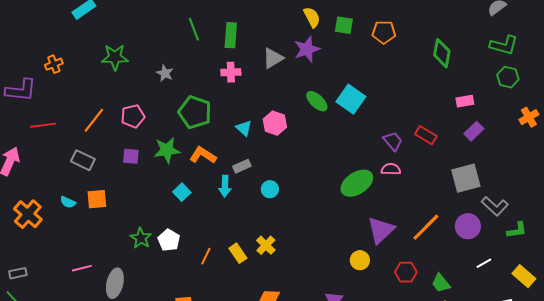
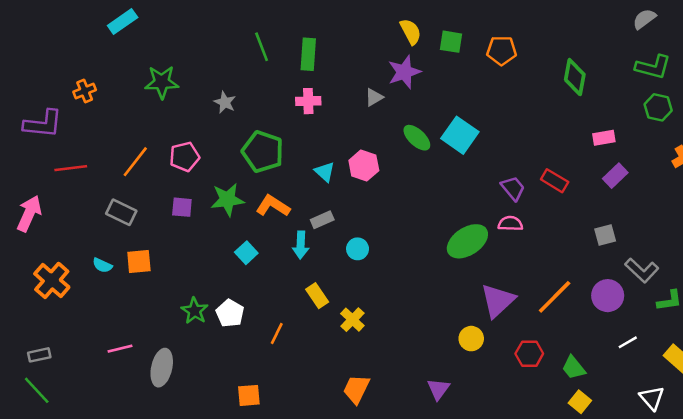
gray triangle: (273, 58) -> (374, 97), moved, size x0.7
gray square: (466, 178) -> (605, 235), size x0.6
yellow rectangle: (238, 253) -> (317, 296), moved

